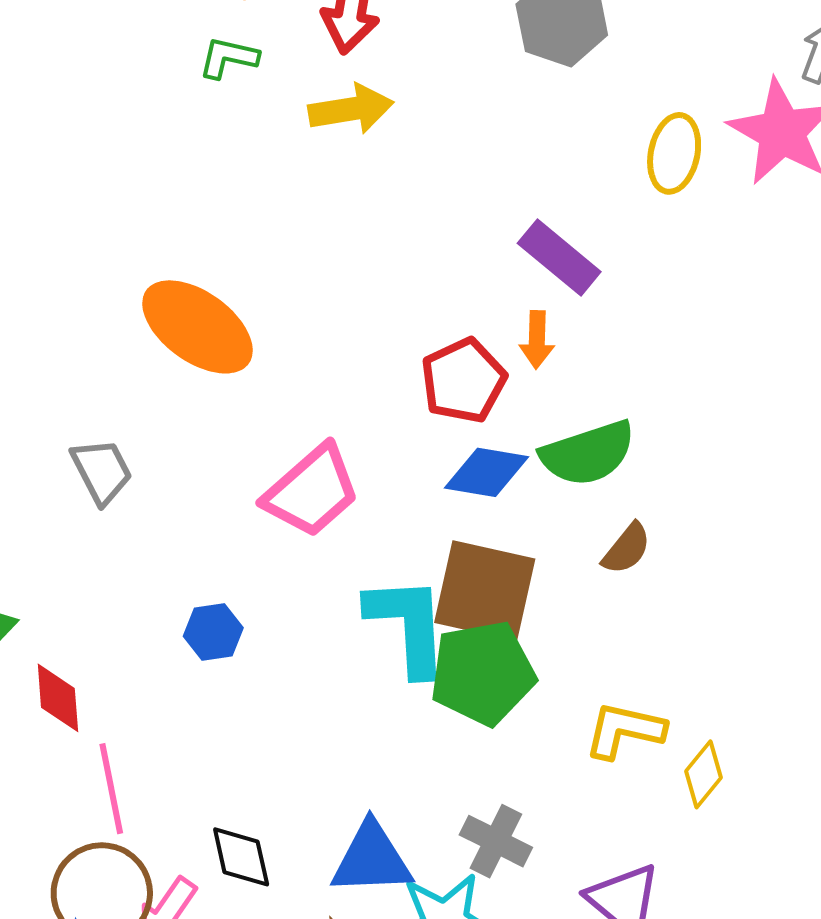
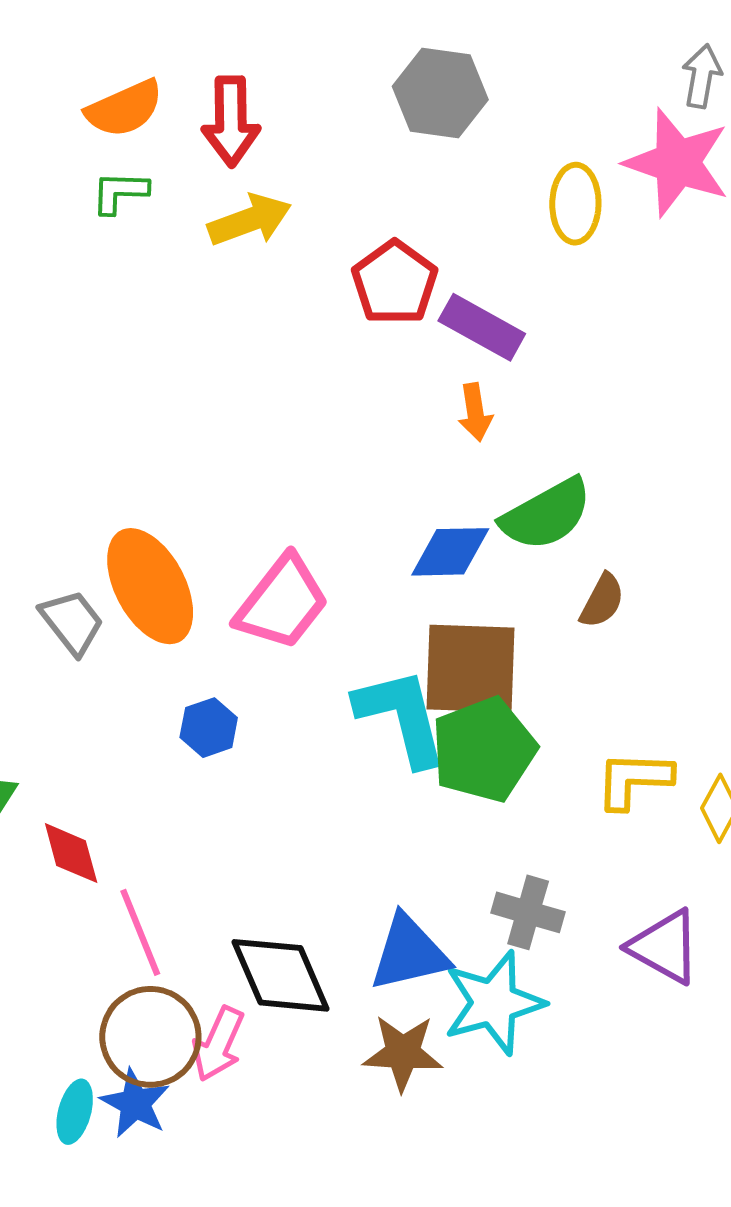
orange ellipse: (198, 327) -> (150, 586), moved, turned 37
red pentagon: (463, 381) -> (395, 283), moved
blue hexagon: (213, 632) -> (209, 728), moved
black diamond: (241, 857) -> (281, 975), size x1.5

